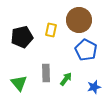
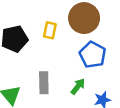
green arrow: (66, 79) -> (78, 86), moved

